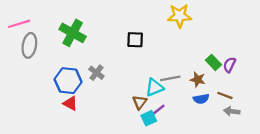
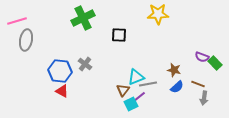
green cross: (73, 33) -> (83, 18), moved, turned 35
green rectangle: (214, 62) -> (215, 63), moved
purple semicircle: (229, 65) -> (202, 57), turned -96
gray line: (170, 78) -> (148, 84), moved
blue semicircle: (201, 99) -> (177, 87), turned -32
gray arrow: (232, 111) -> (204, 98), turned -88

